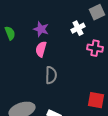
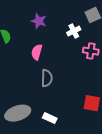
purple star: (41, 29) -> (39, 21), moved

